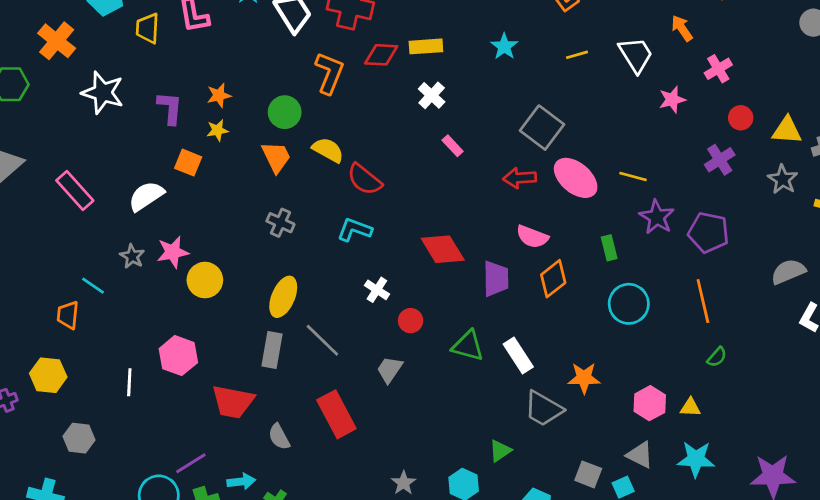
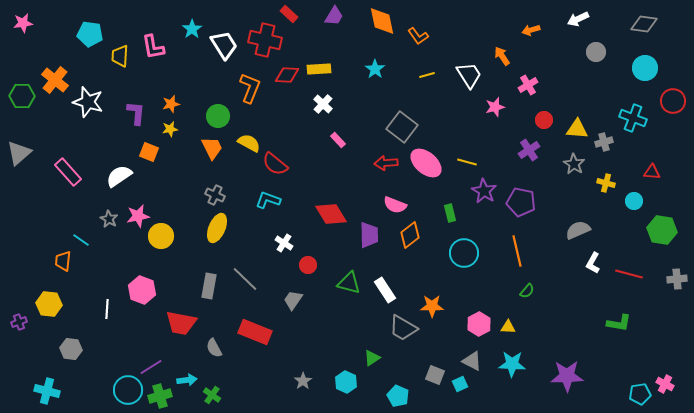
orange cross: (57, 41) -> (55, 80), moved
yellow ellipse: (283, 297) -> (217, 228), moved
red rectangle: (336, 414) -> (255, 332), turned -40

